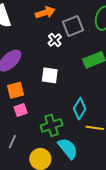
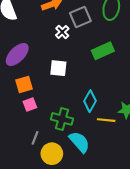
green cross: (52, 125) -> (62, 119), turned 35
gray line: (12, 142) -> (35, 138), moved

